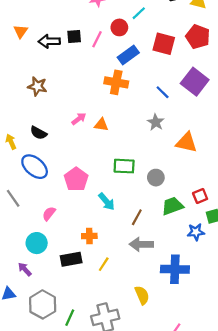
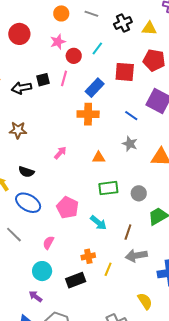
red circle: (119, 27) -> (74, 56), moved
orange triangle: (101, 125) -> (99, 158), moved
yellow line: (104, 264) -> (108, 269), moved

